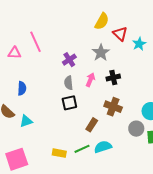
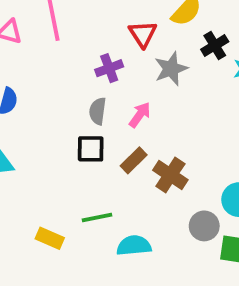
red triangle: (120, 34) -> (143, 34), moved
black cross: (113, 78) -> (215, 46), moved, turned -32
brown rectangle: (92, 125) -> (134, 160), moved
green line: (82, 149) -> (97, 217), moved

